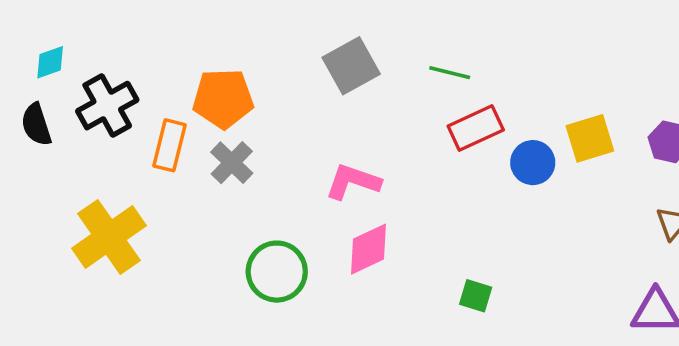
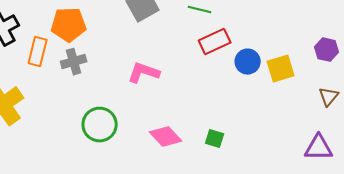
yellow square: (590, 138) -> (281, 69), moved
gray cross: (232, 163) -> (74, 62), turned 30
pink diamond: (368, 249) -> (166, 137), moved, turned 72

